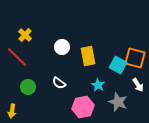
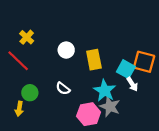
cyan star: (98, 85) -> (105, 91), size x1.5
white arrow: (138, 85) -> (132, 84), moved
gray star: (118, 102) -> (110, 107), moved
yellow arrow: (12, 111) -> (19, 109), moved

